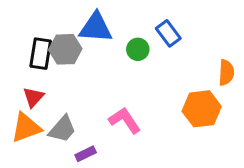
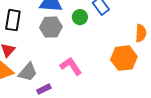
gray hexagon: (65, 49) -> (51, 27), moved

